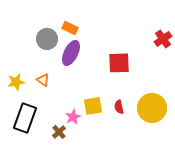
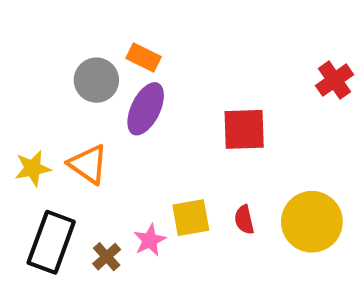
orange triangle: (43, 80) -> (88, 164), size x1.5
brown cross: (59, 132) -> (107, 257), moved

